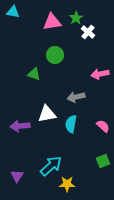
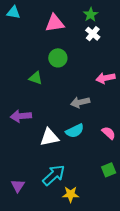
green star: (76, 18) -> (91, 15), moved
white triangle: (47, 114) -> (49, 137), moved
cyan semicircle: (71, 124) -> (75, 131), turned -126
purple arrow: (20, 126) -> (21, 116), moved

